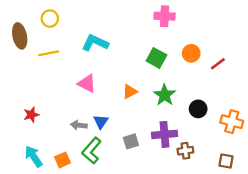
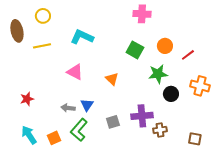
orange triangle: (130, 92) -> (112, 79), turned -48
green star: (165, 95) -> (158, 74), moved, turned 30
orange cross: (232, 122) -> (200, 86), moved

